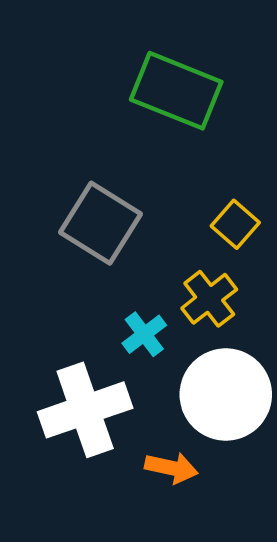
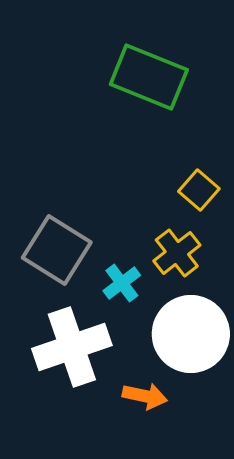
gray square: (100, 223) -> (57, 250), moved

